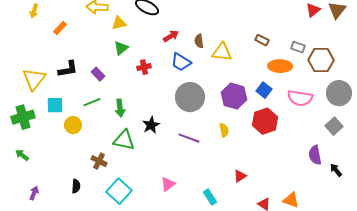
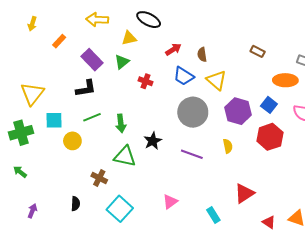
yellow triangle: (119, 23) -> (129, 38), moved
brown rectangle: (262, 40) -> (258, 51), moved
yellow triangle: (222, 52) -> (216, 80), moved, turned 35
red cross: (144, 67) -> (145, 81), turned 32
black L-shape: (68, 69) -> (86, 88), moved
purple rectangle: (98, 74) -> (92, 60), moved, size x1.5
red triangle: (240, 176) -> (244, 193), size x1.5

